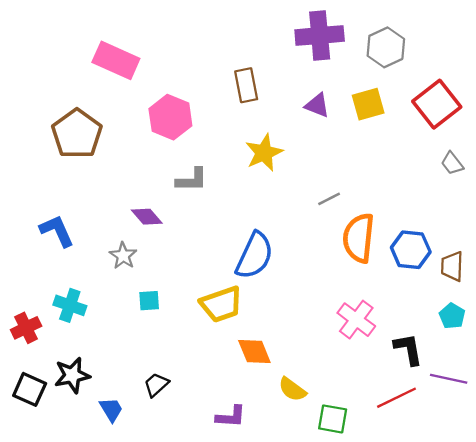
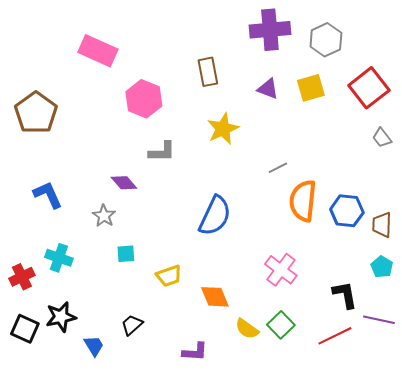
brown pentagon: (77, 134) -> (36, 113), moved
yellow trapezoid: (221, 304) -> (169, 276), moved, size x0.7
pink cross: (356, 320) -> (281, 270), moved
green square: (333, 419) -> (281, 325), moved, turned 36

